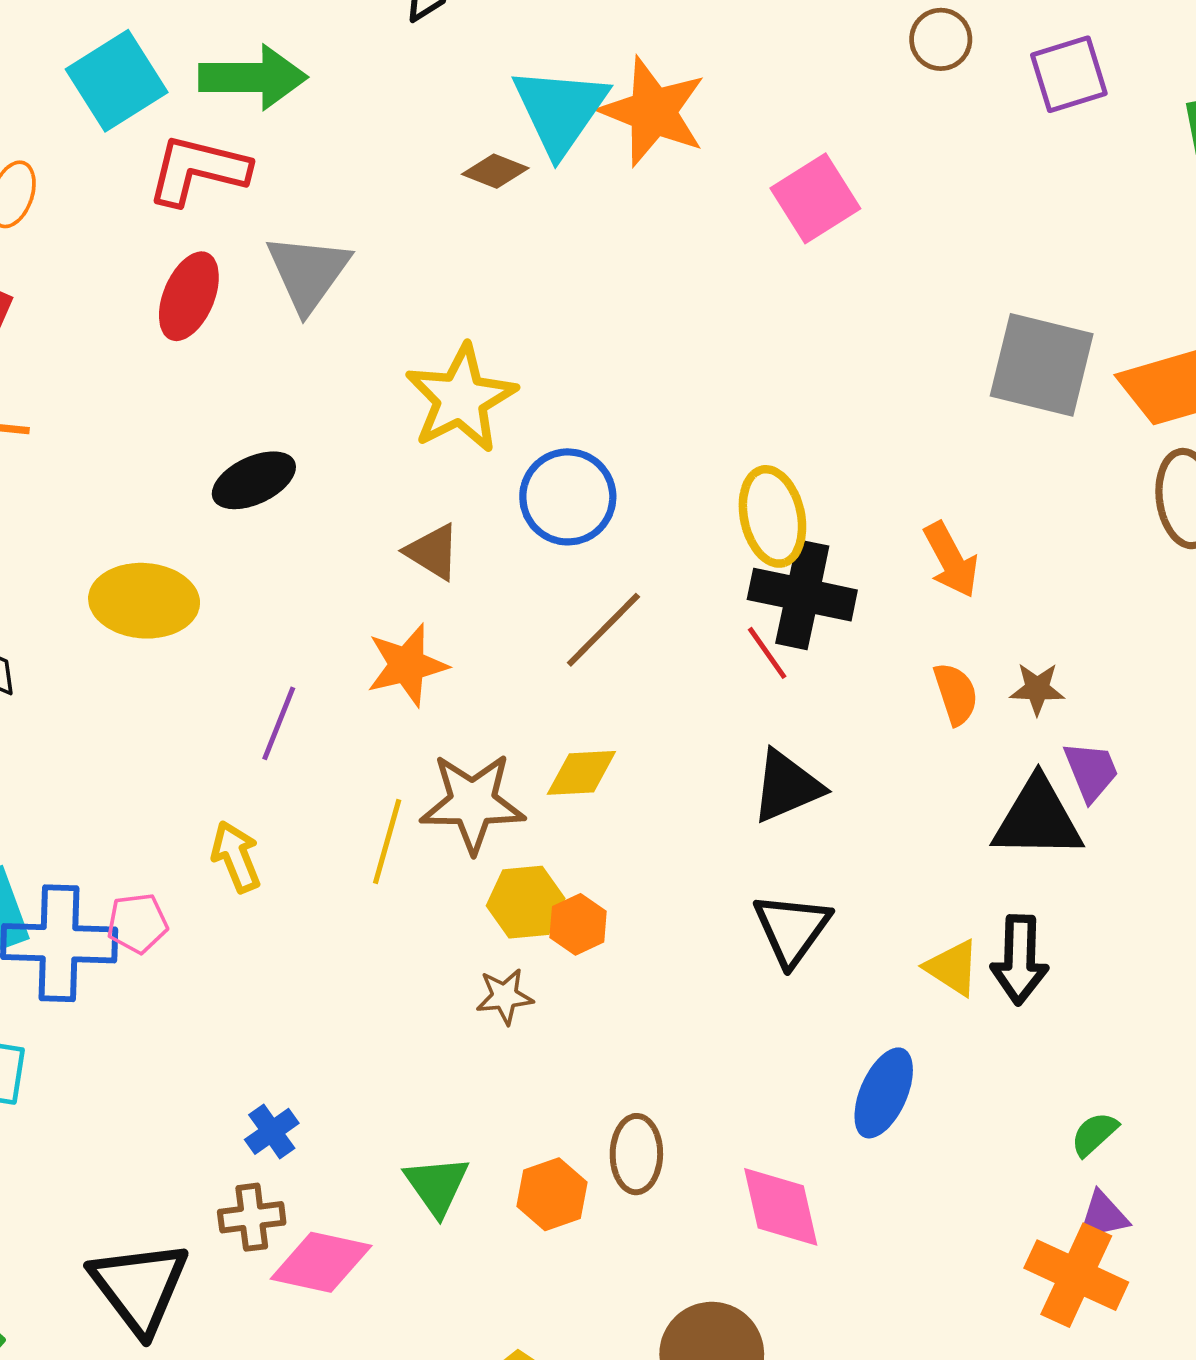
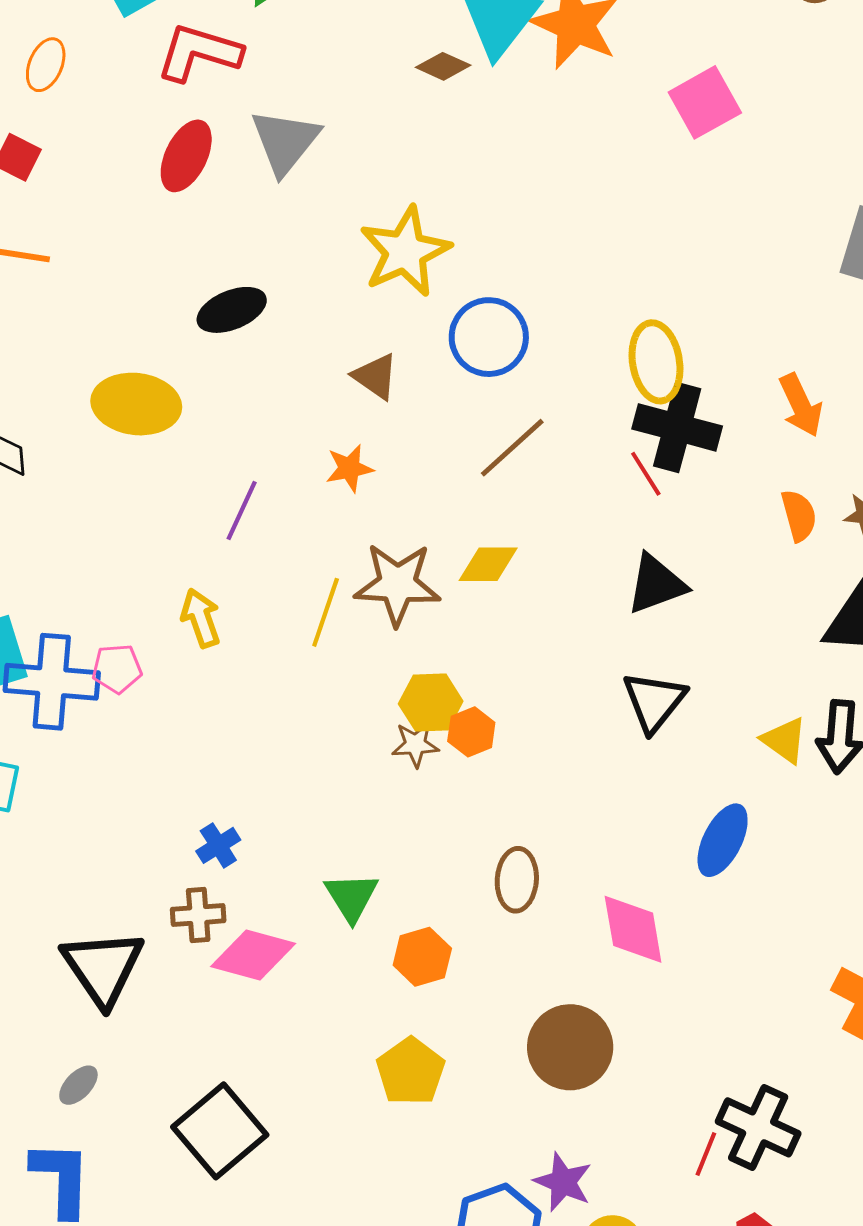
orange star: (407, 665) -> (349, 468), size x0.7
yellow hexagon: (526, 902) -> (431, 703), moved
orange hexagon: (578, 924) -> (471, 732), moved
orange hexagon: (552, 1194) -> (422, 957), moved

